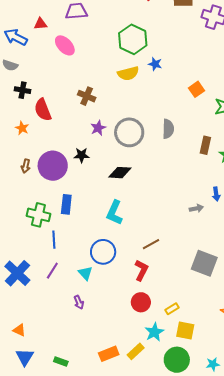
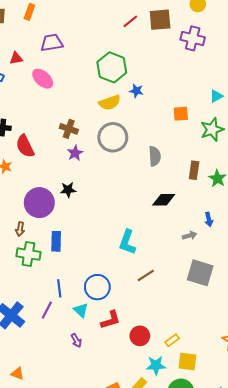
orange square: (197, 89) -> (181, 114), turned 35
purple star: (98, 128) -> (75, 153), moved
gray circle: (129, 132) -> (113, 137), moved
brown arrow: (26, 166) -> (20, 229), moved
black diamond: (120, 173) -> (164, 200), moved
cyan L-shape: (114, 213) -> (127, 242), moved
blue line: (54, 240) -> (59, 288), moved
gray square: (204, 263) -> (200, 273), moved
red L-shape: (141, 270) -> (111, 320), moved, turned 50
cyan star: (154, 332) -> (156, 365), turned 30

